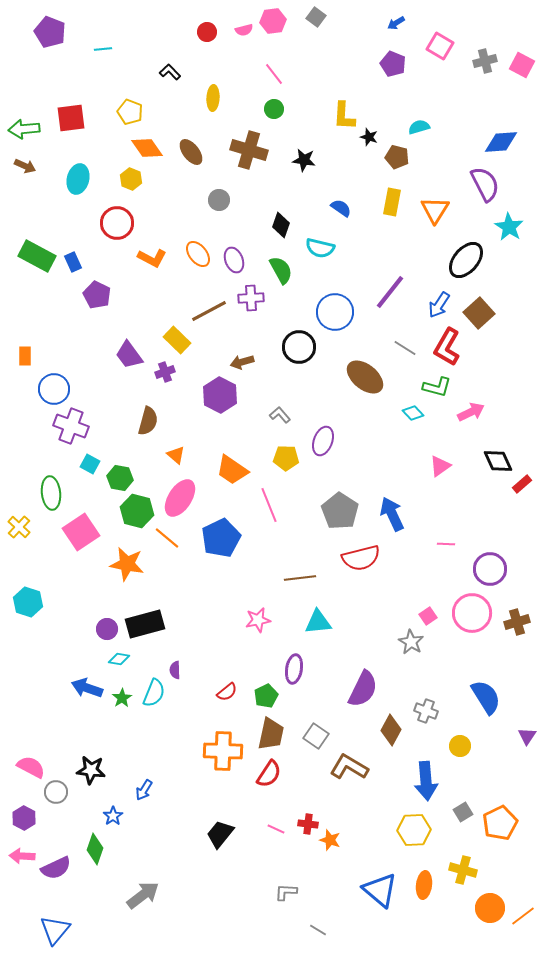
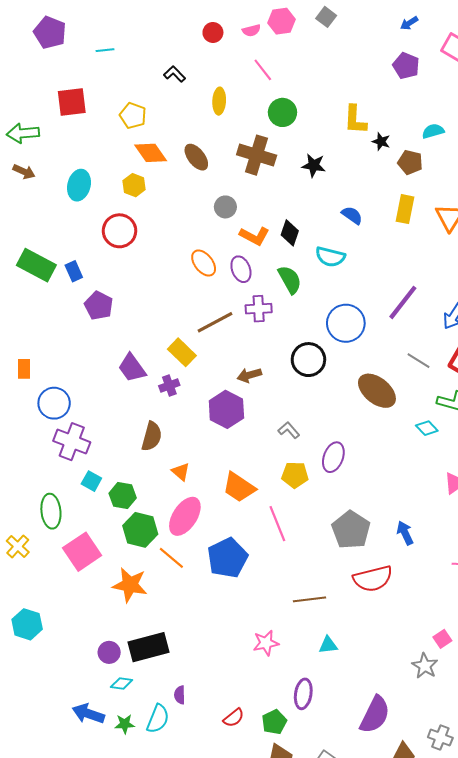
pink line: (274, 74) -> (263, 70), moved
green circle: (274, 109) -> (282, 112), size x1.4
red square: (71, 118) -> (72, 102), moved
orange L-shape: (152, 258) -> (254, 236), moved
blue arrow: (392, 514) -> (405, 533), size x0.7
cyan triangle: (318, 622) -> (328, 645), size x0.7
green star: (122, 698) -> (125, 724), turned 30

